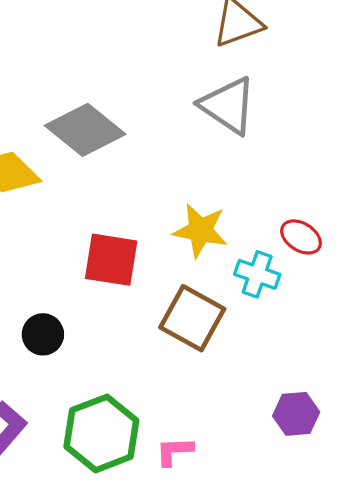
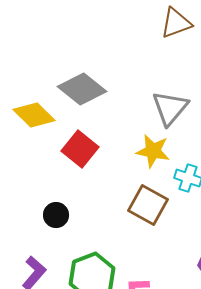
gray triangle: (228, 106) -> (170, 108), moved, turned 36
red square: (111, 260) -> (80, 149), moved, turned 30

